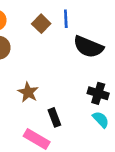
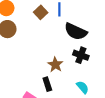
brown star: (28, 92) -> (55, 65), moved
black cross: (98, 93) -> (81, 55), moved

